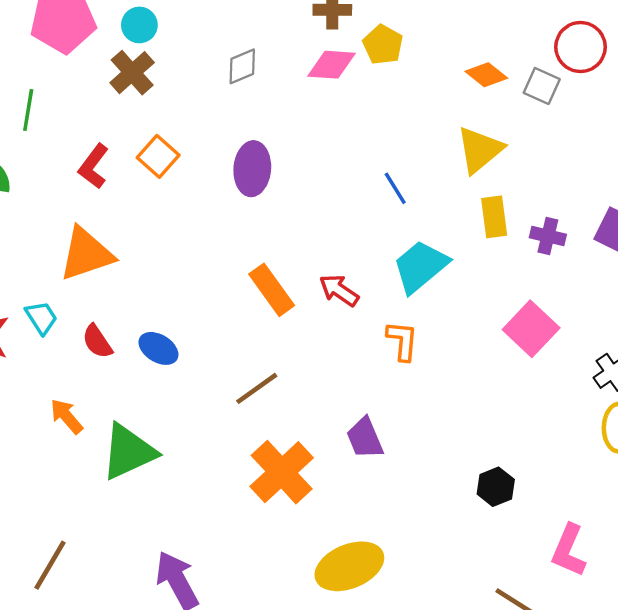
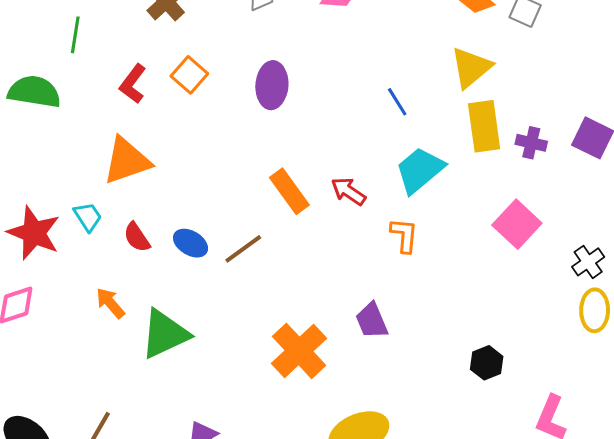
yellow rectangle: (494, 217) -> (484, 126), size x1.4
brown line: (257, 388) -> (243, 249), moved

